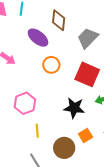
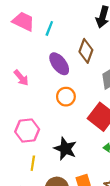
black star: (74, 108) -> (65, 149), moved

